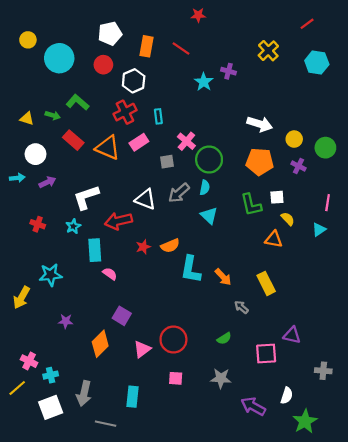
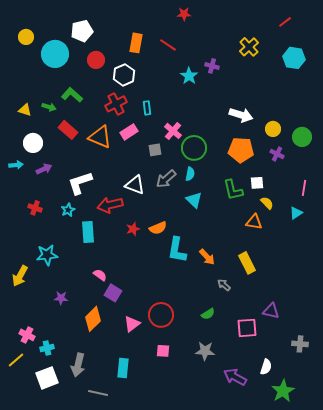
white pentagon: (110, 33) -> (82, 31), moved
pink semicircle: (110, 274) -> (100, 275), moved

